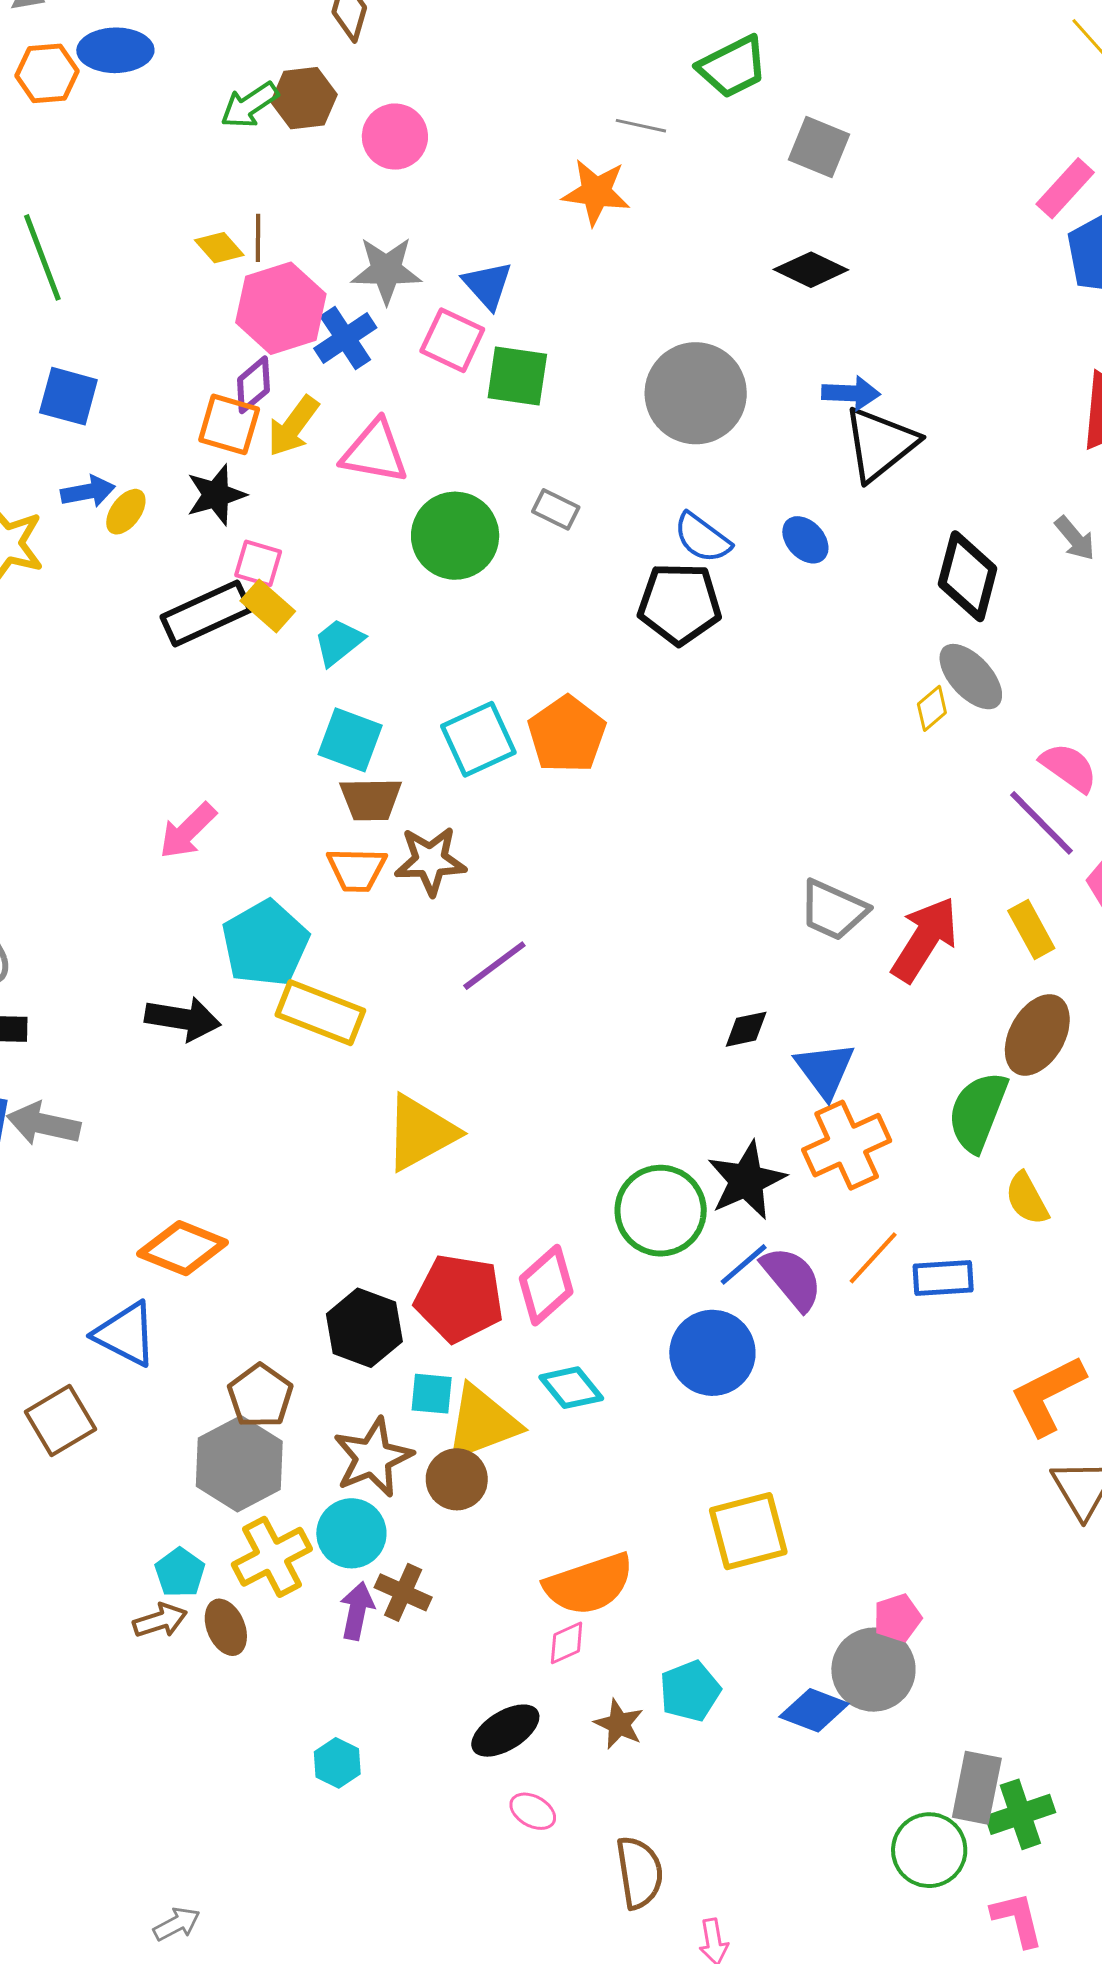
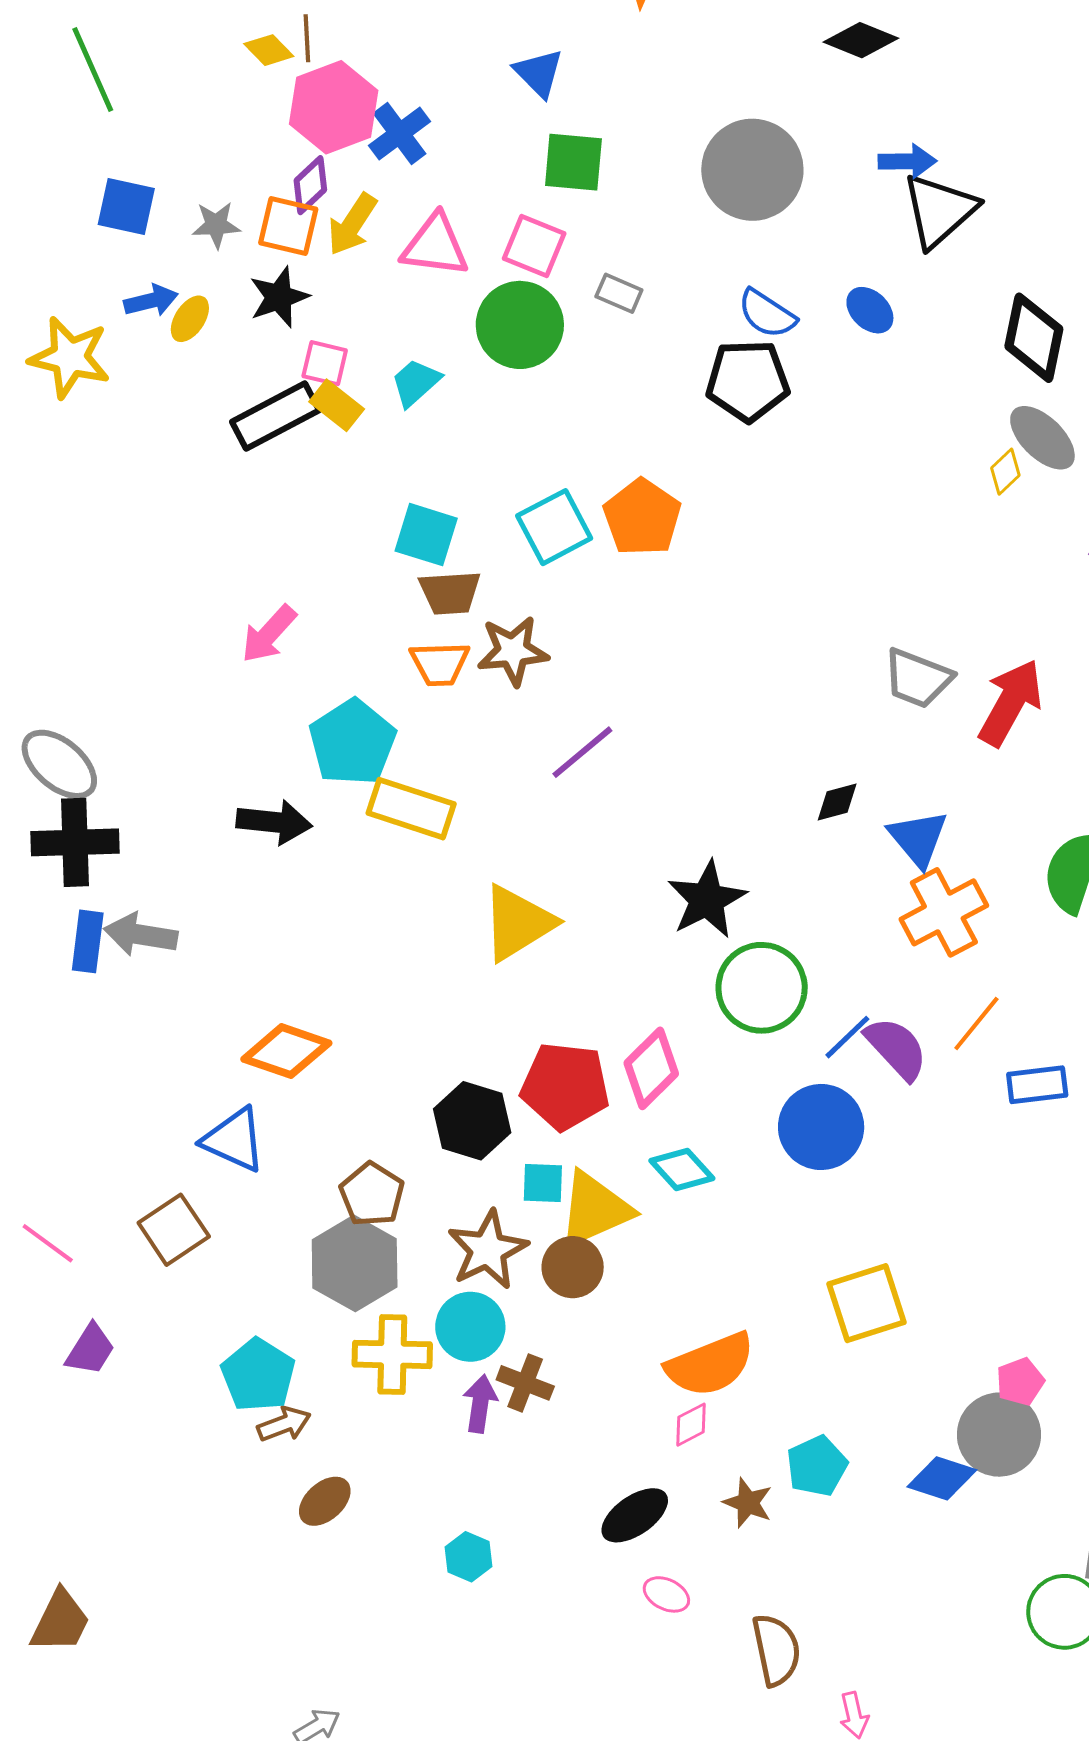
gray star: (386, 270) -> (216, 225), moved, size x0.7
pink square: (452, 340) -> (534, 246), moved
cyan trapezoid: (339, 642) -> (416, 383), moved
black star: (746, 1180) -> (707, 900), moved
blue rectangle: (943, 1278) -> (1037, 1085), moved
yellow cross: (272, 1557) -> (392, 1354), turned 32
cyan pentagon: (180, 1573) -> (258, 1375), moved, size x1.5
brown ellipse: (226, 1627) -> (325, 1501), moved, turned 74

